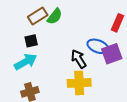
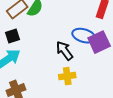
yellow cross: (79, 83) -> (67, 76), size x0.7

